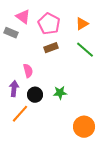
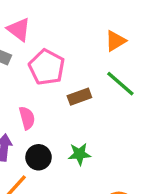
pink pentagon: (49, 24) -> (47, 67), moved
brown rectangle: (51, 48) -> (79, 97), moved

